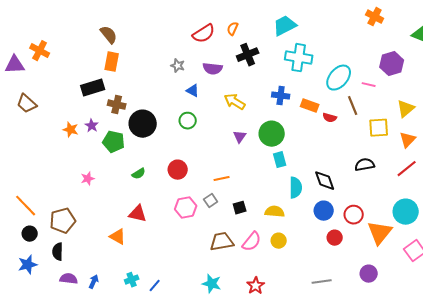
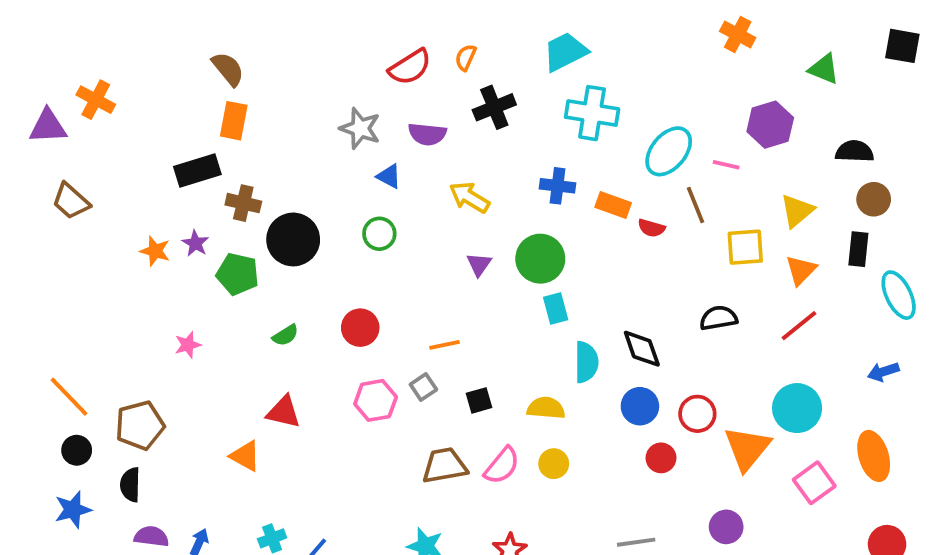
gray star: (178, 66) -> (360, 128), size x1.5

